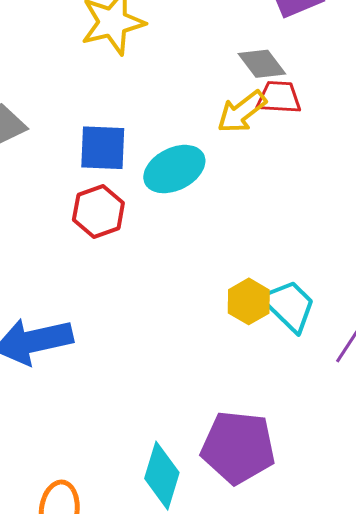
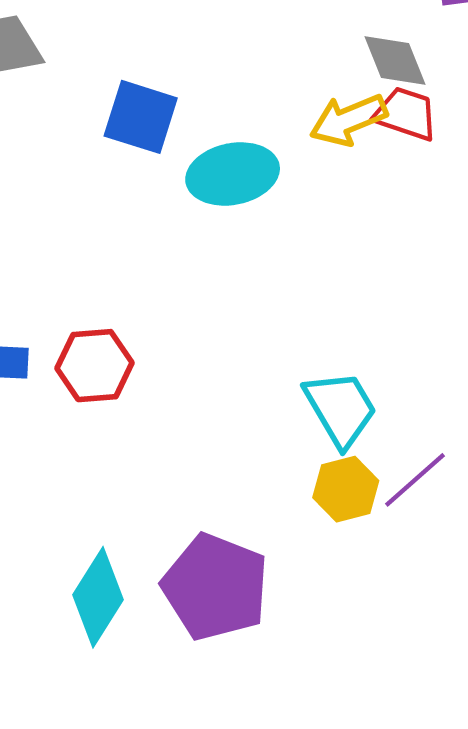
red hexagon: (98, 211) -> (94, 366), moved
yellow hexagon: (249, 301) -> (346, 489), moved

